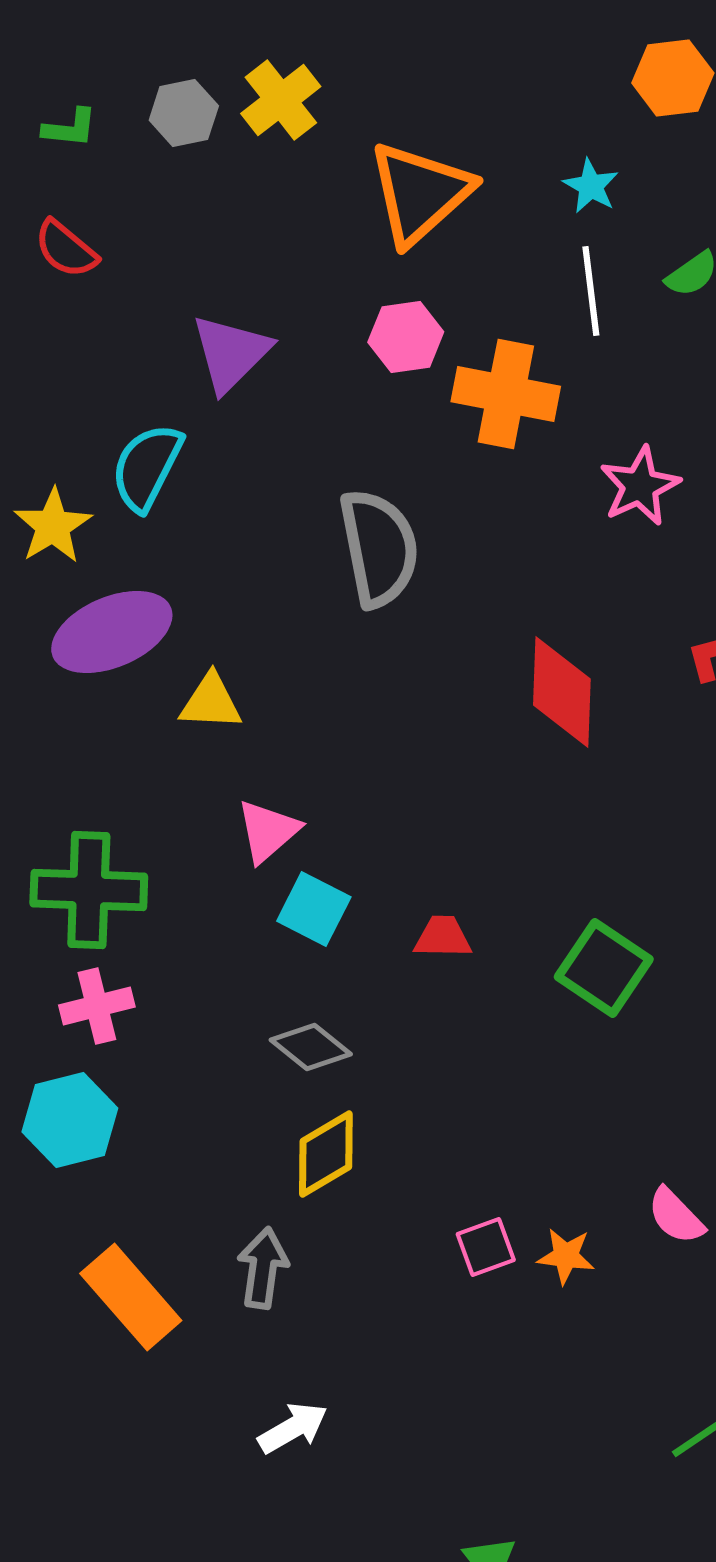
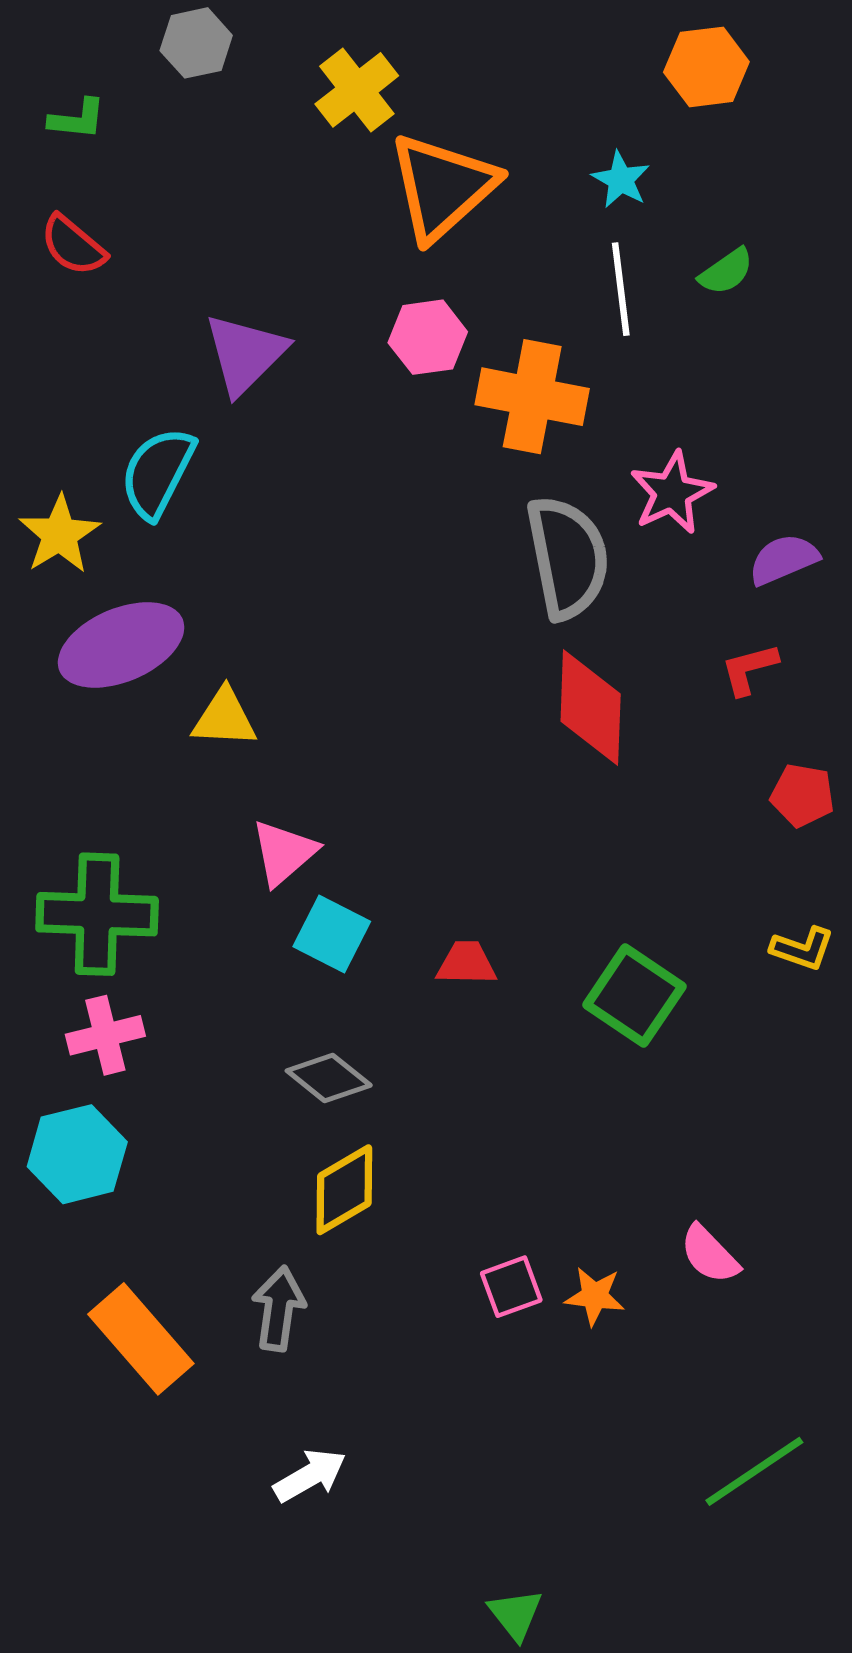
yellow cross: (281, 100) -> (357, 90), moved
gray hexagon: (184, 113) -> (196, 43), moved
gray semicircle: (379, 548) -> (568, 557), moved

